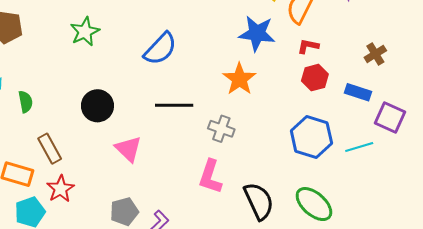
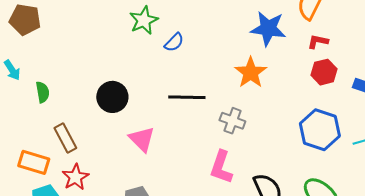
green star: (85, 32) -> (144, 20), moved
blue semicircle: (160, 49) -> (174, 42), size x0.6

